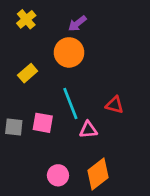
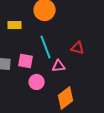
yellow rectangle: (28, 73) -> (15, 25), turned 40
pink circle: (58, 175) -> (37, 82), moved

